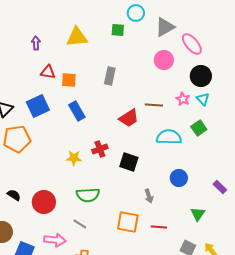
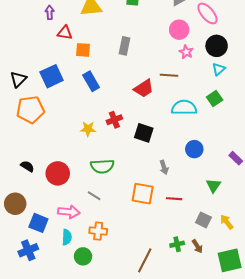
red triangle: (48, 72) -> (65, 33), moved
pink star: (183, 99) -> (186, 52), moved
cyan triangle: (203, 99) -> (219, 69), turned 32

